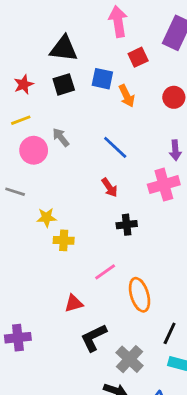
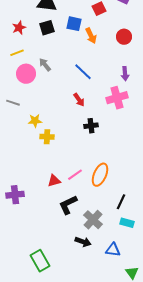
pink line: (105, 272) -> (75, 175), moved
orange ellipse: (140, 295) -> (100, 175), turned 40
purple cross: (18, 338) -> (15, 195), moved

